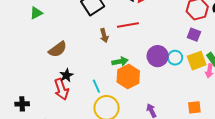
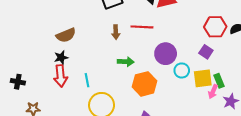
purple circle: (158, 56) -> (166, 54), moved
black star: (66, 75) -> (61, 57), moved
orange hexagon: (128, 76) -> (145, 84), moved
cyan line: (96, 86) -> (87, 80), moved

